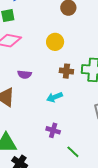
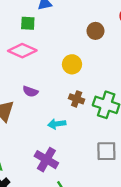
purple cross: (53, 130) -> (46, 160), size x1.5

